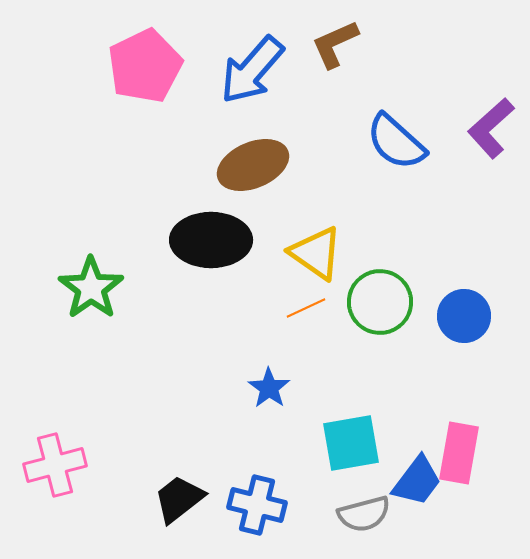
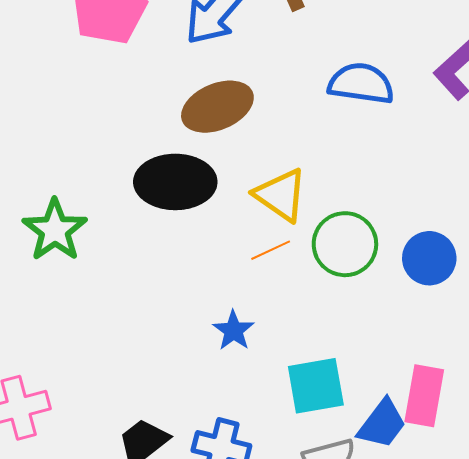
blue semicircle: (396, 142) -> (361, 84), turned 146

